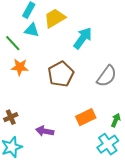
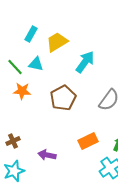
cyan triangle: (32, 30) -> (36, 64), moved

